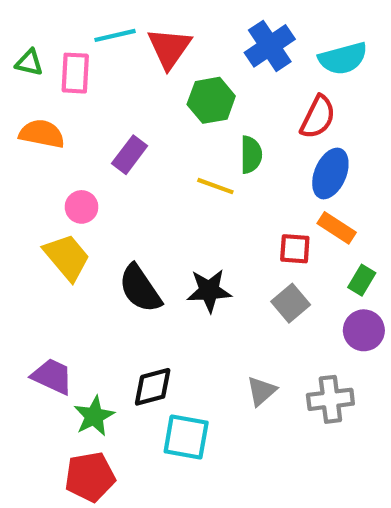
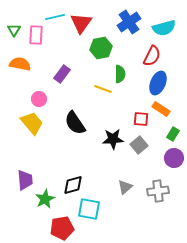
green triangle: (29, 63) -> (14, 30), turned 48
black semicircle: (140, 289) -> (75, 123), moved
black star: (209, 291) -> (113, 139), moved
purple trapezoid: (52, 376) -> (25, 180), turned 60
red pentagon: (90, 477) -> (62, 228), moved

